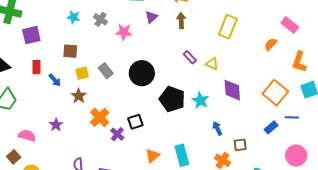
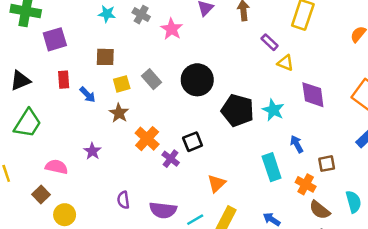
pink star: (124, 32) -> (172, 29), turned 30
purple rectangle: (190, 57) -> (270, 42), moved
cyan rectangle: (182, 155) -> (272, 167), moved

